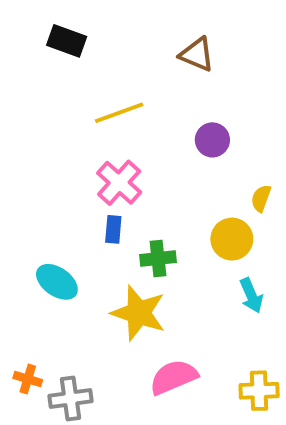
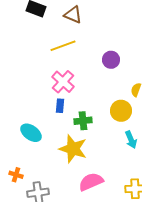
brown triangle: (197, 54) -> (73, 15), moved
orange cross: (28, 379) -> (16, 175), moved

